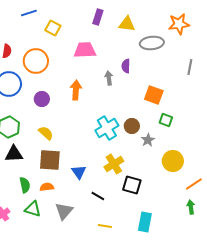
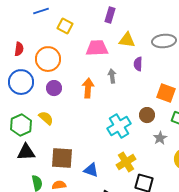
yellow triangle: (127, 24) -> (127, 40), moved
gray arrow: (109, 78) -> (112, 76), moved
purple circle: (42, 99) -> (54, 88), moved
brown circle: (132, 126) -> (147, 115), moved
yellow semicircle: (46, 133) -> (46, 118), moved
blue triangle: (79, 172) -> (91, 170), turned -35

